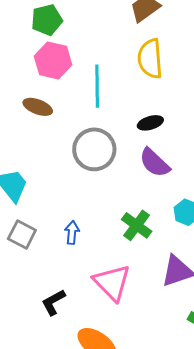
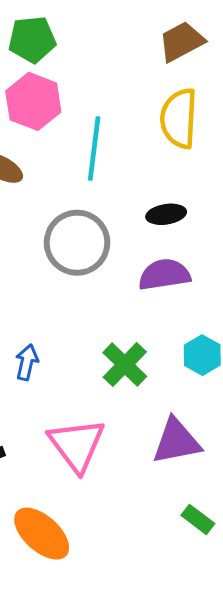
purple semicircle: (155, 163) -> (164, 275), turned 120

